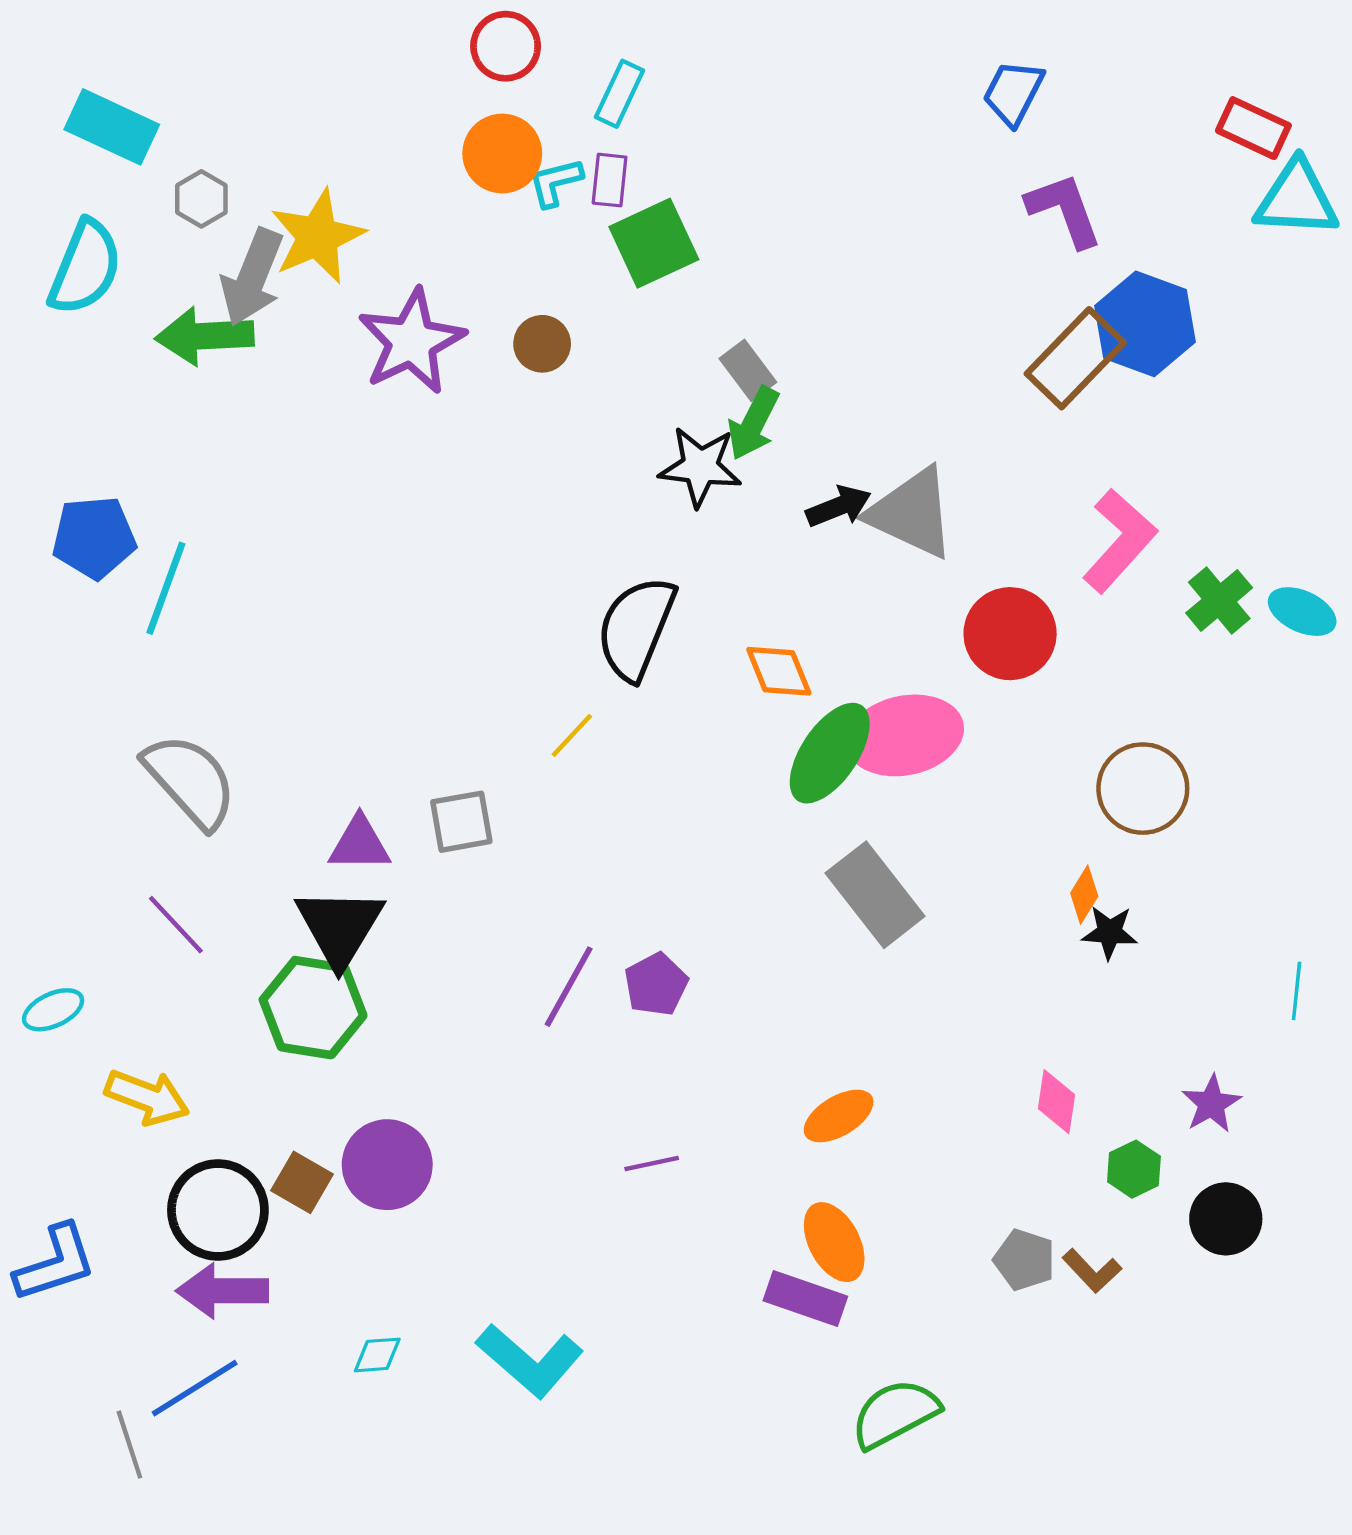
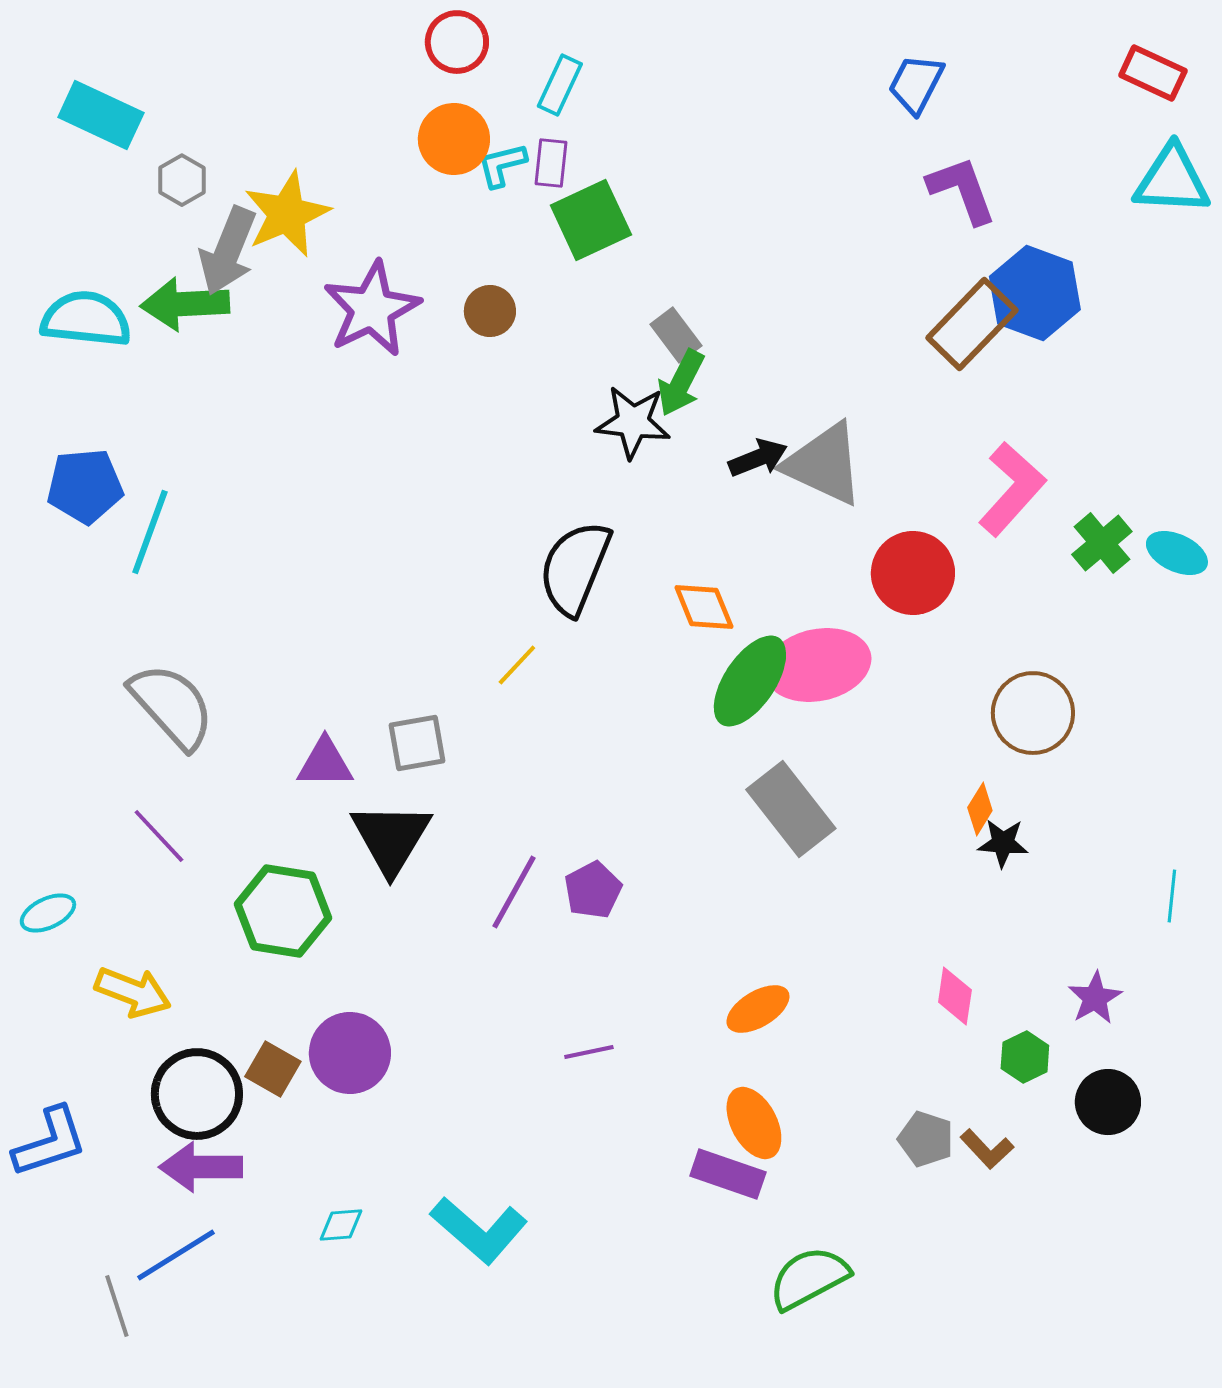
red rectangle: (1253, 128) -> (1153, 73), moved
cyan semicircle: (85, 267) -> (86, 319), moved, turned -106
black triangle: (340, 927) -> (391, 838), moved

